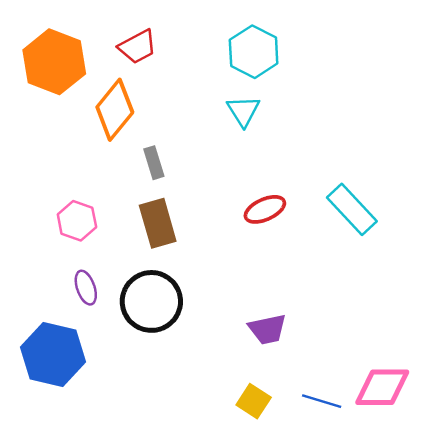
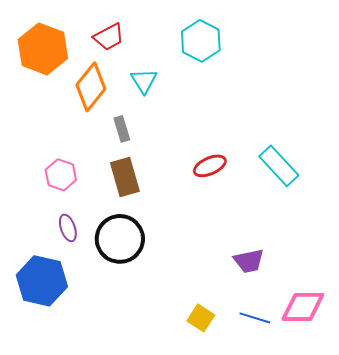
cyan triangle: (243, 111) -> (144, 81), moved
purple trapezoid: (267, 329) -> (249, 261), moved

